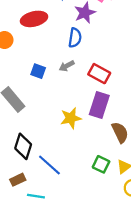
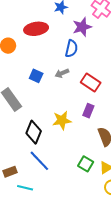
purple rectangle: (99, 105) -> (88, 111), size x0.6
black diamond: (23, 146) -> (34, 132), moved

